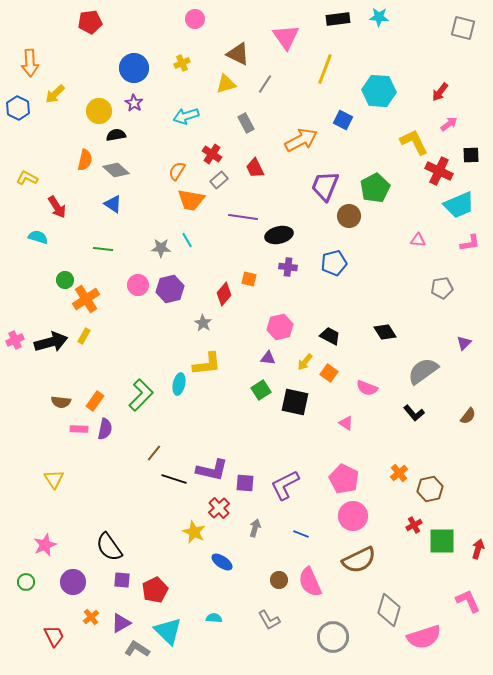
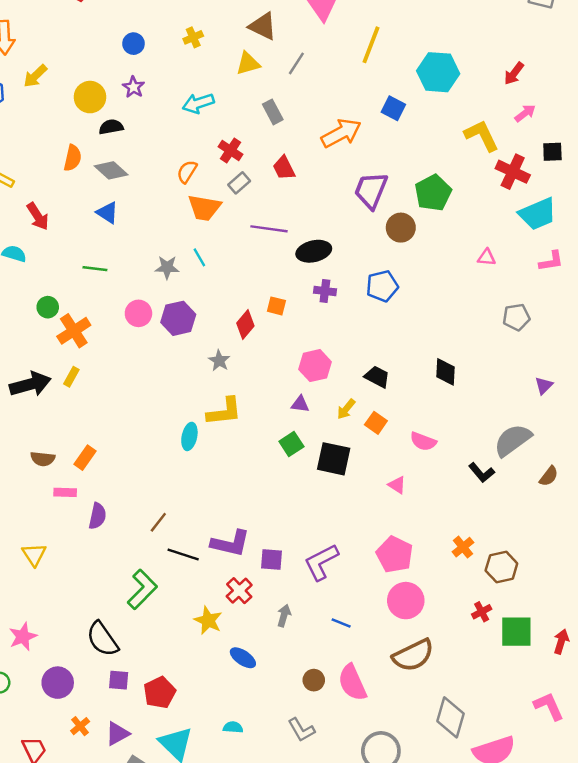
blue circle: (134, 68) -> (134, 44), size x0.6
black diamond: (385, 332) -> (446, 372), turned 35
gray semicircle: (423, 371) -> (513, 440), moved
green L-shape: (141, 395) -> (142, 589), moved
purple semicircle: (105, 429) -> (97, 516), moved

